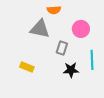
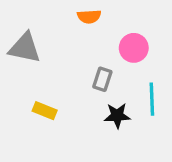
gray triangle: (40, 29) -> (25, 48), moved

